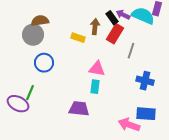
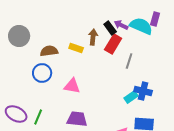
brown semicircle: (40, 21) -> (49, 51), moved
gray circle: (33, 35) -> (19, 36), moved
pink triangle: (97, 69) -> (72, 86), moved
cyan rectangle: (95, 87) -> (131, 97), moved, turned 48
green line: (30, 93) -> (38, 117), moved

